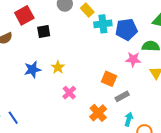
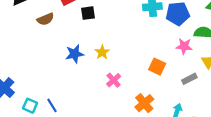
gray rectangle: (122, 96) -> (189, 79), moved

